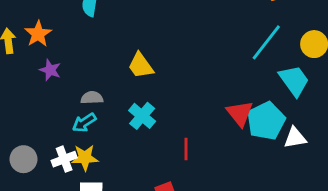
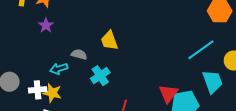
gray semicircle: (92, 98) -> (79, 54), moved

